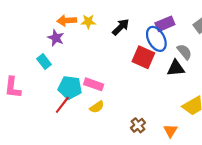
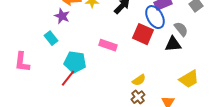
pink rectangle: (94, 84) -> (108, 45), moved
yellow semicircle: (97, 107) -> (139, 80), moved

